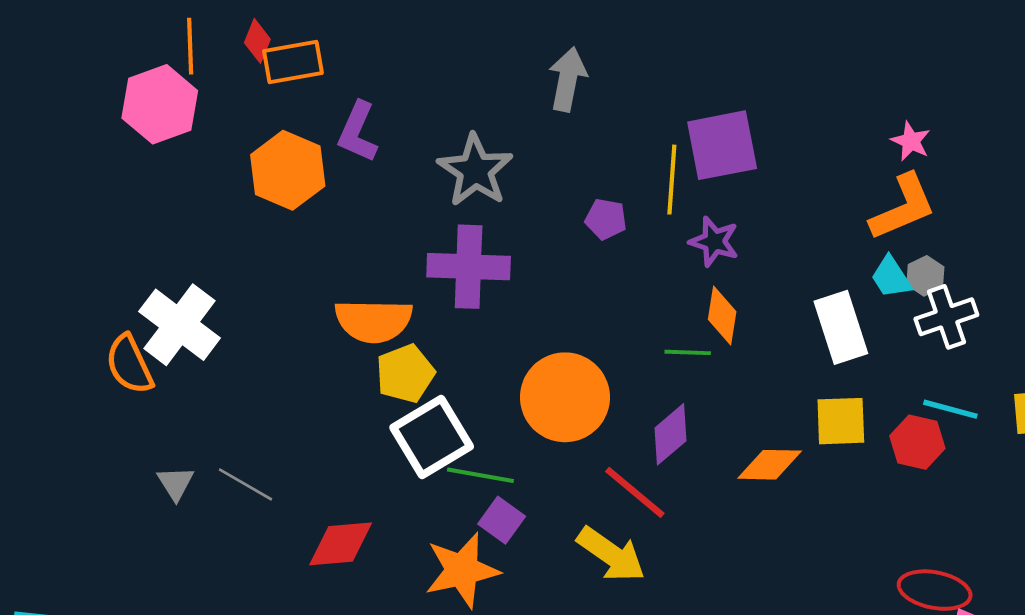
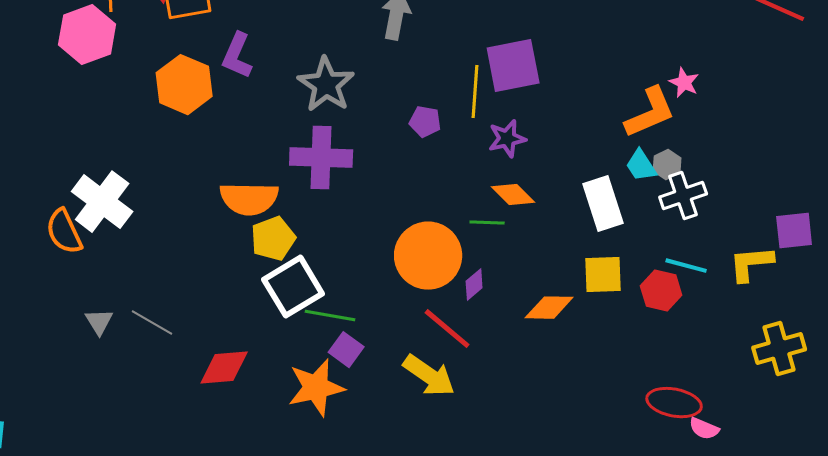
pink star: (911, 141) -> (684, 83), moved
purple star: (714, 242) -> (507, 139), turned -30
orange diamond: (722, 315) -> (513, 195), turned -54
orange circle: (565, 397) -> (428, 256), moved
purple diamond: (671, 434) -> (474, 285), size x0.7

